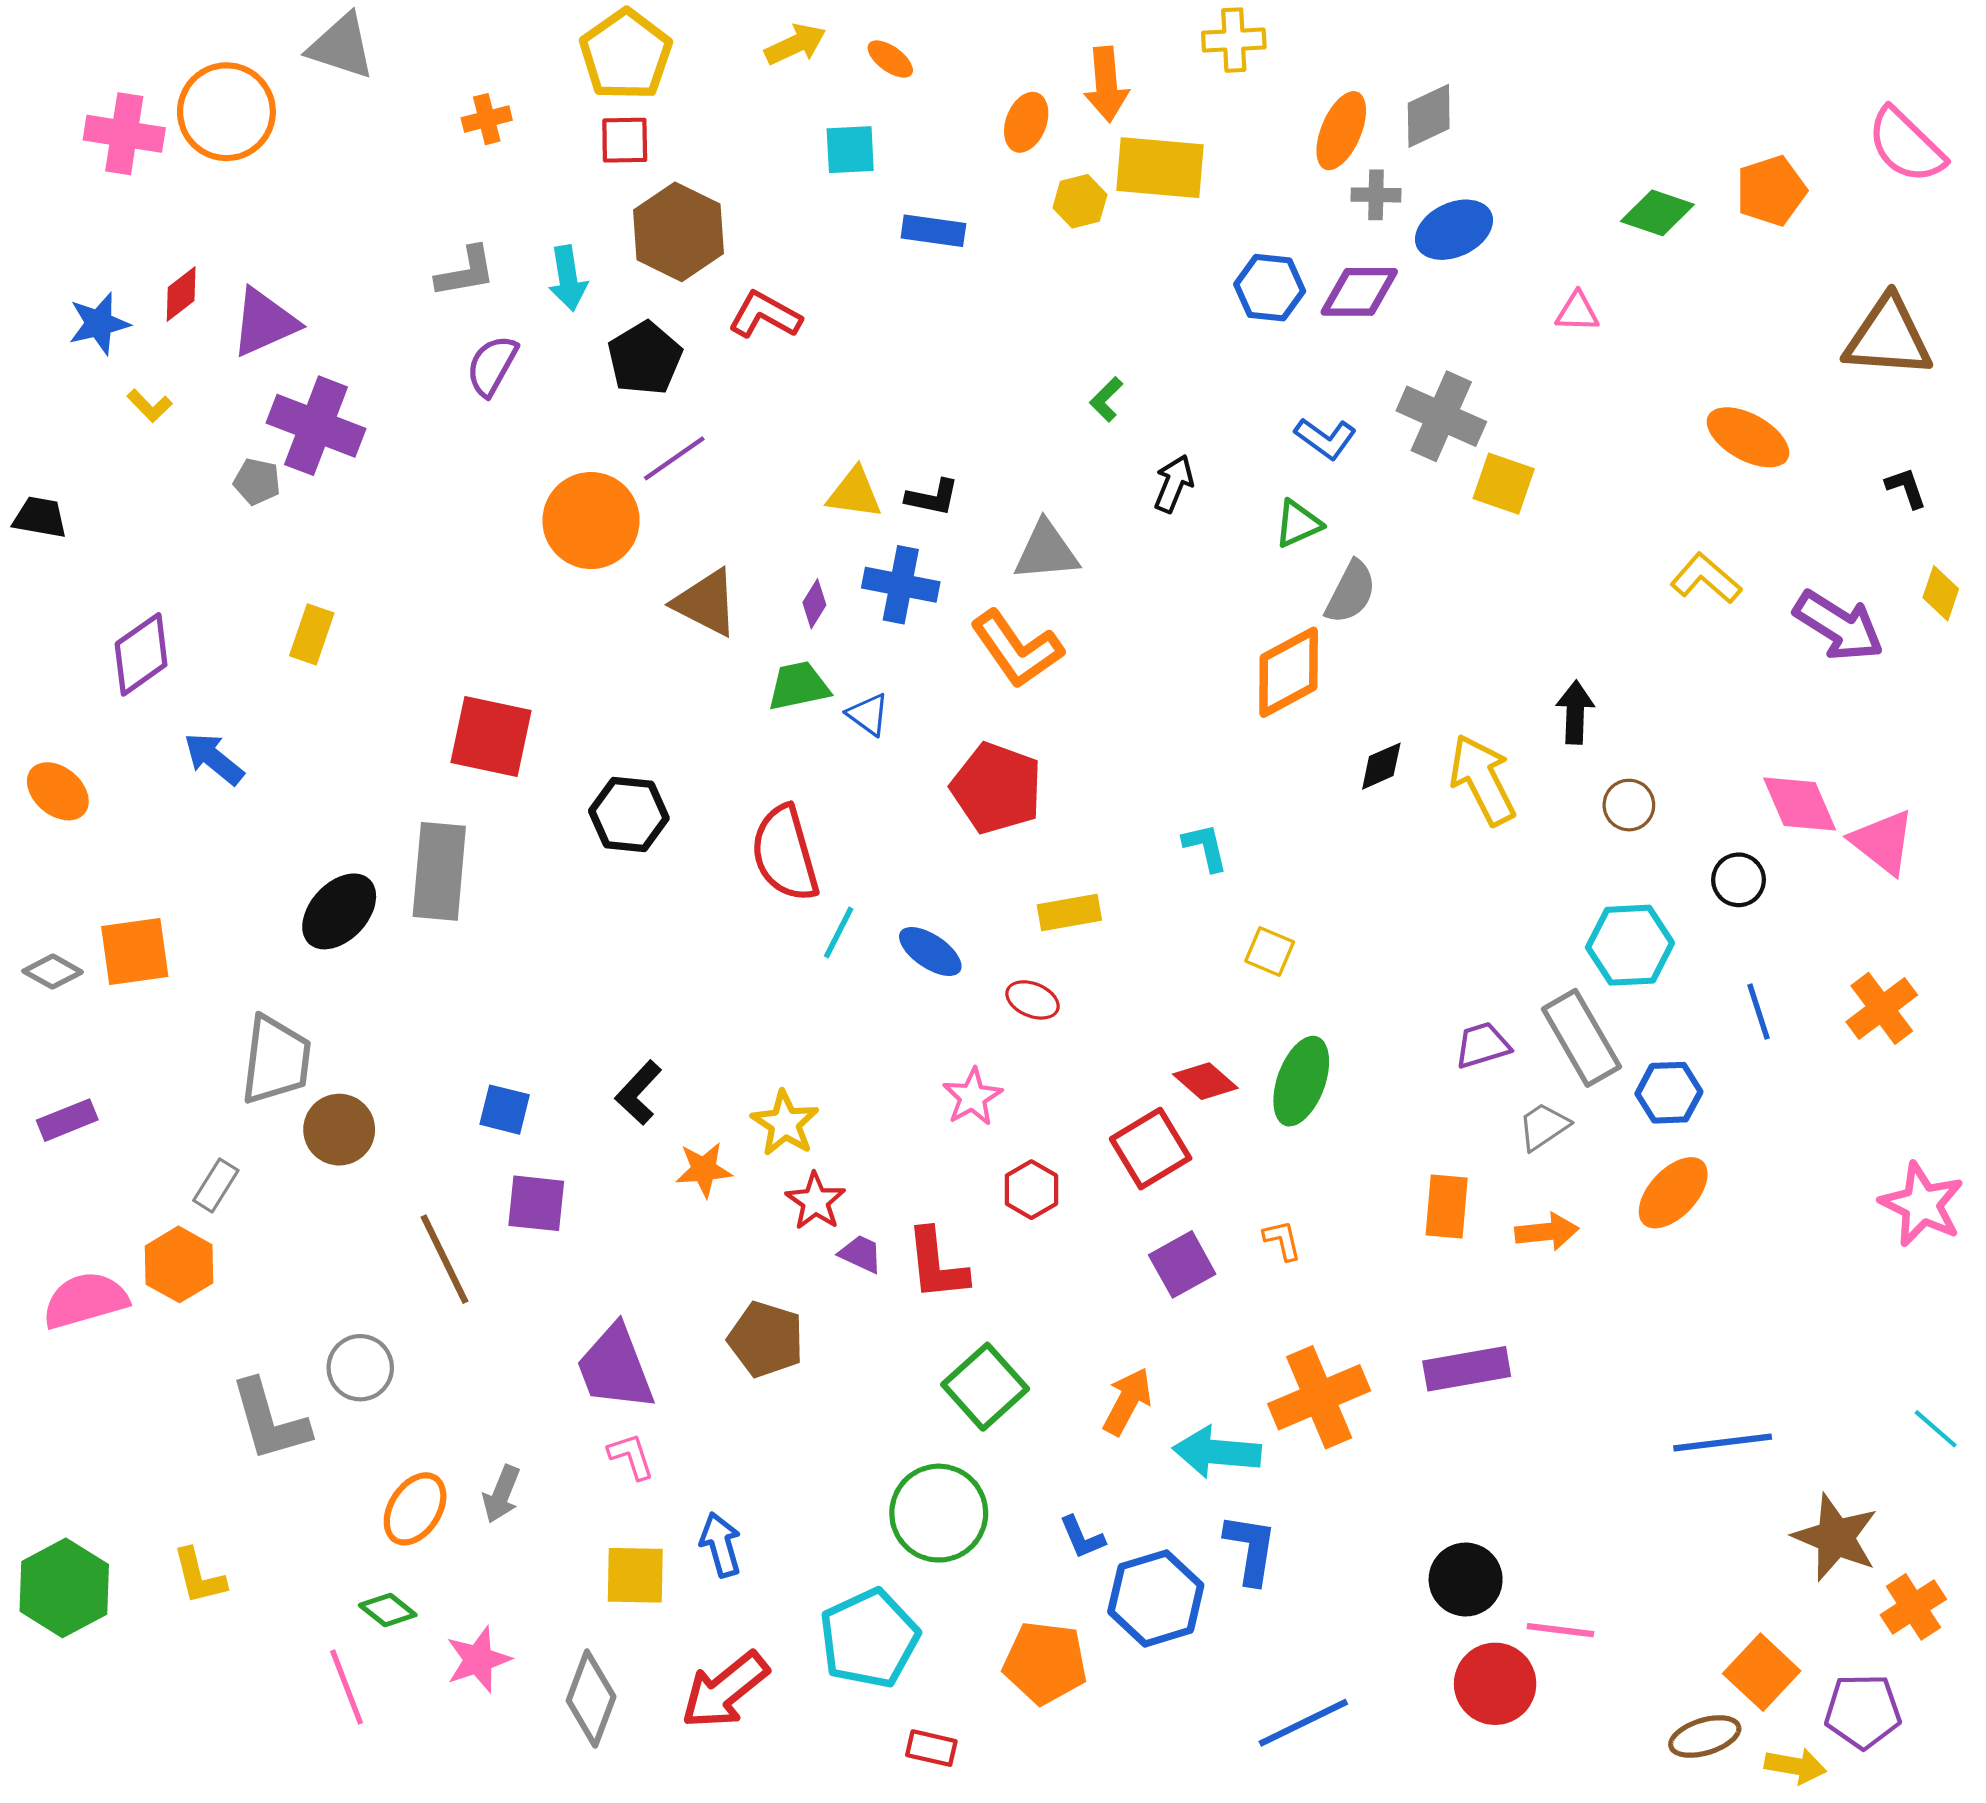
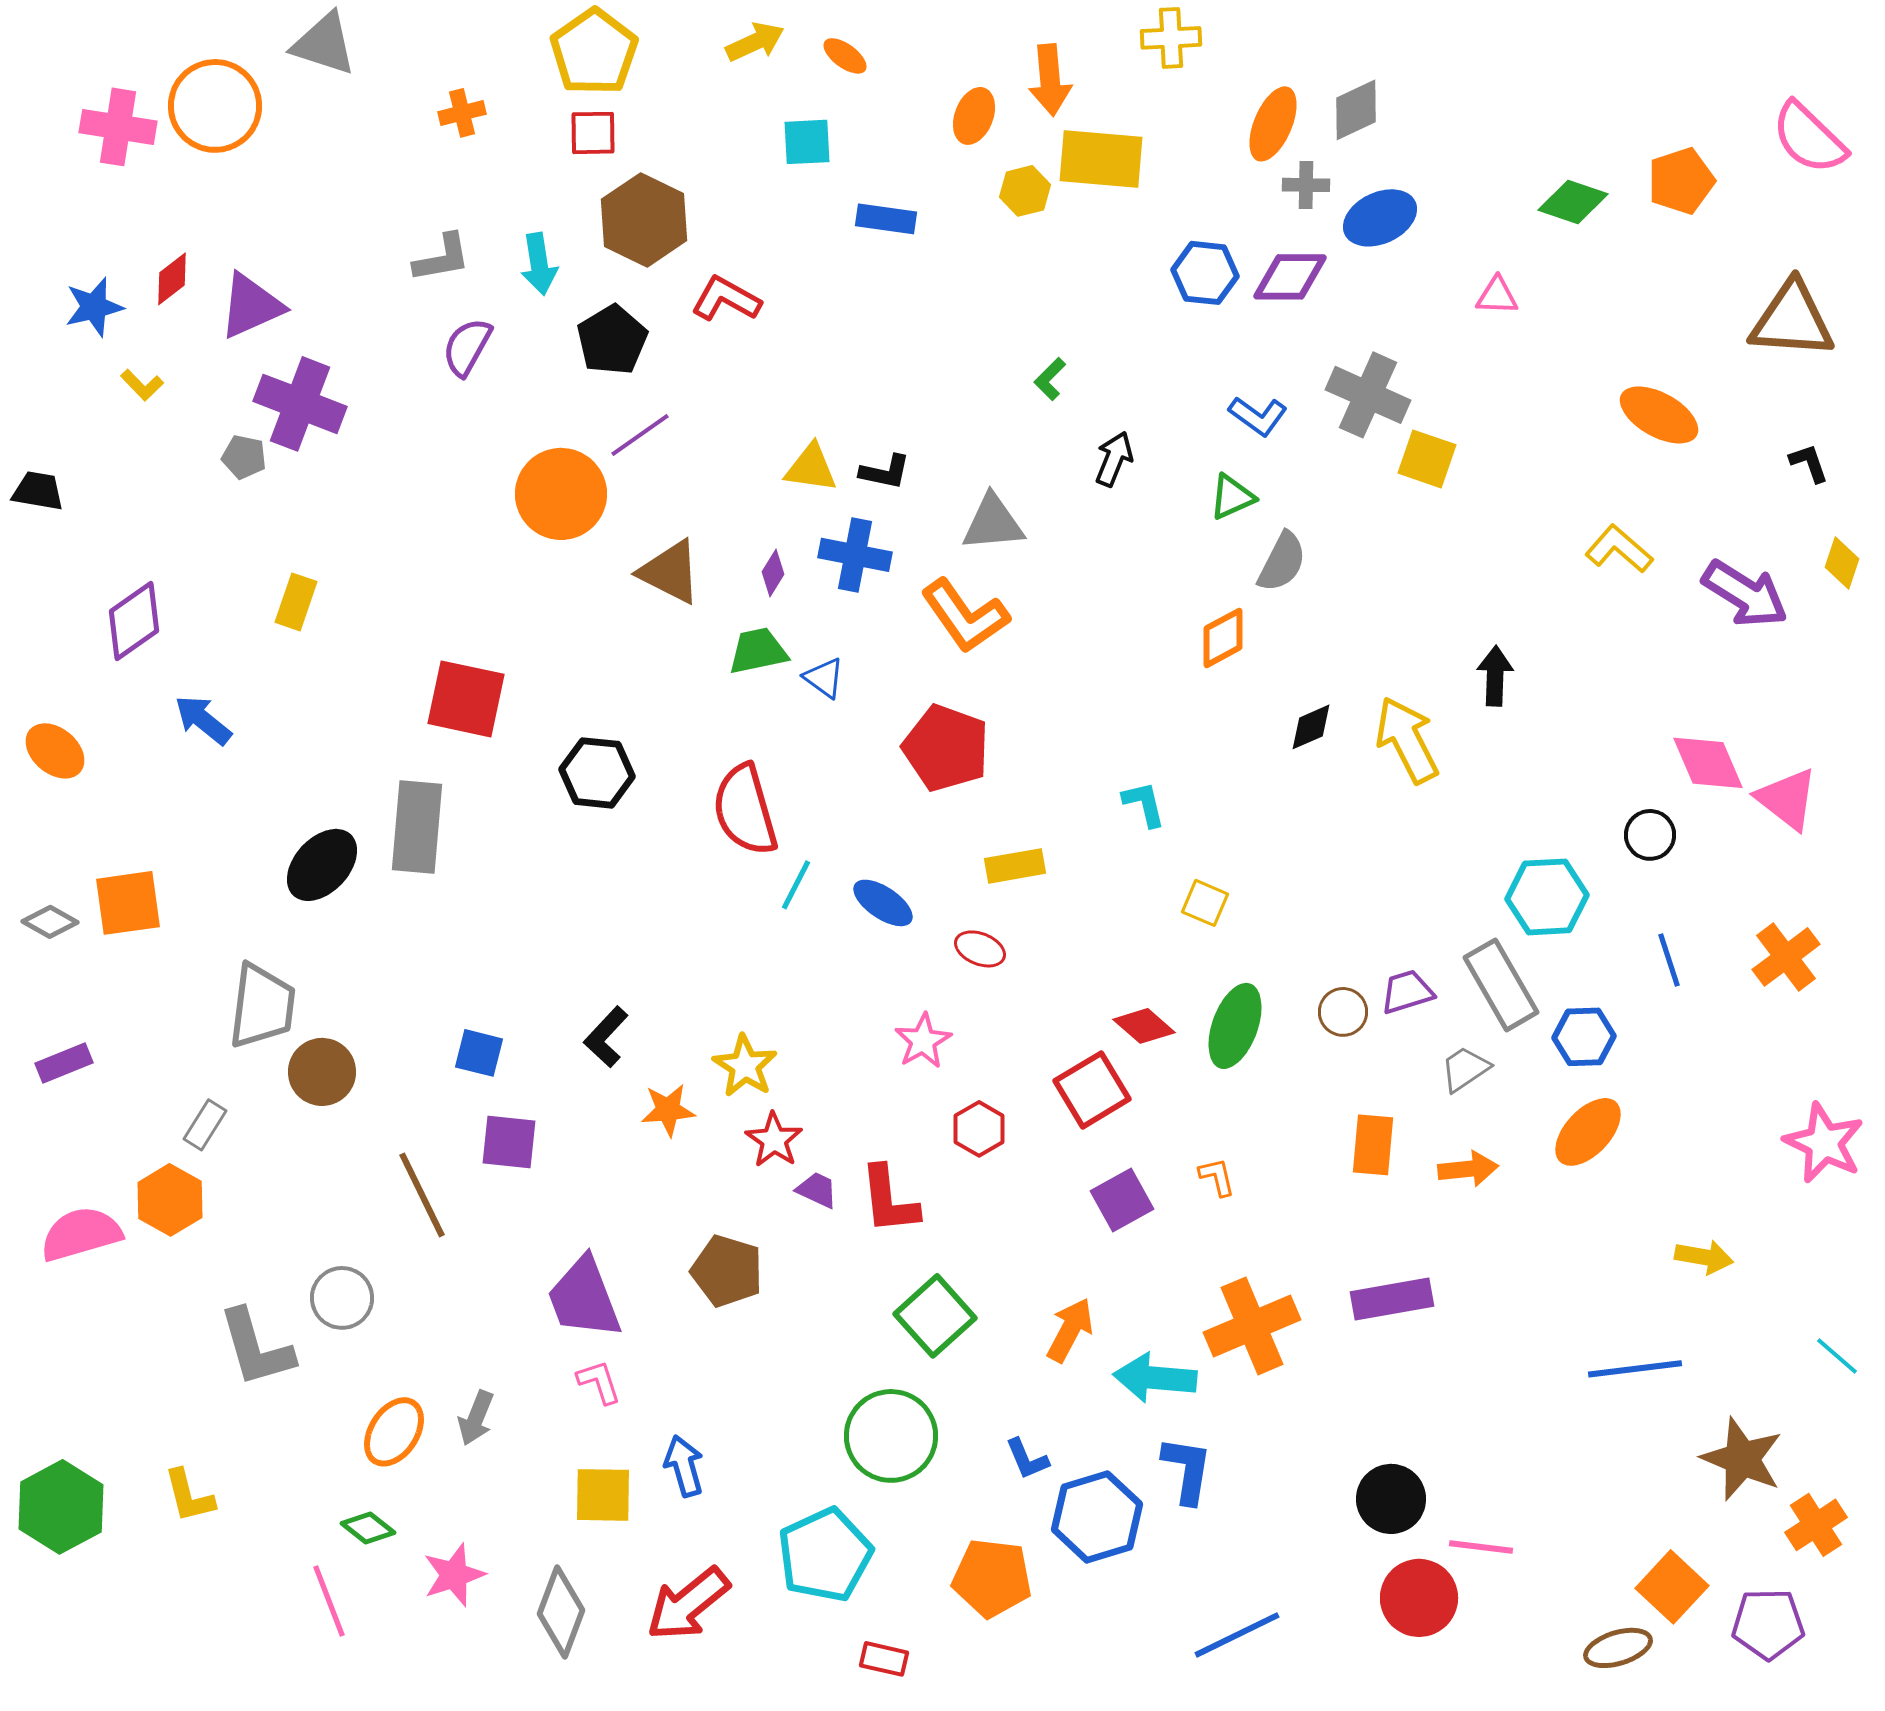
orange diamond: (1289, 672) -> (1223, 638), size x0.7
brown circle: (1629, 805) -> (1343, 1012), moved
yellow arrow: (1795, 1766) -> (1704, 1257), moved

